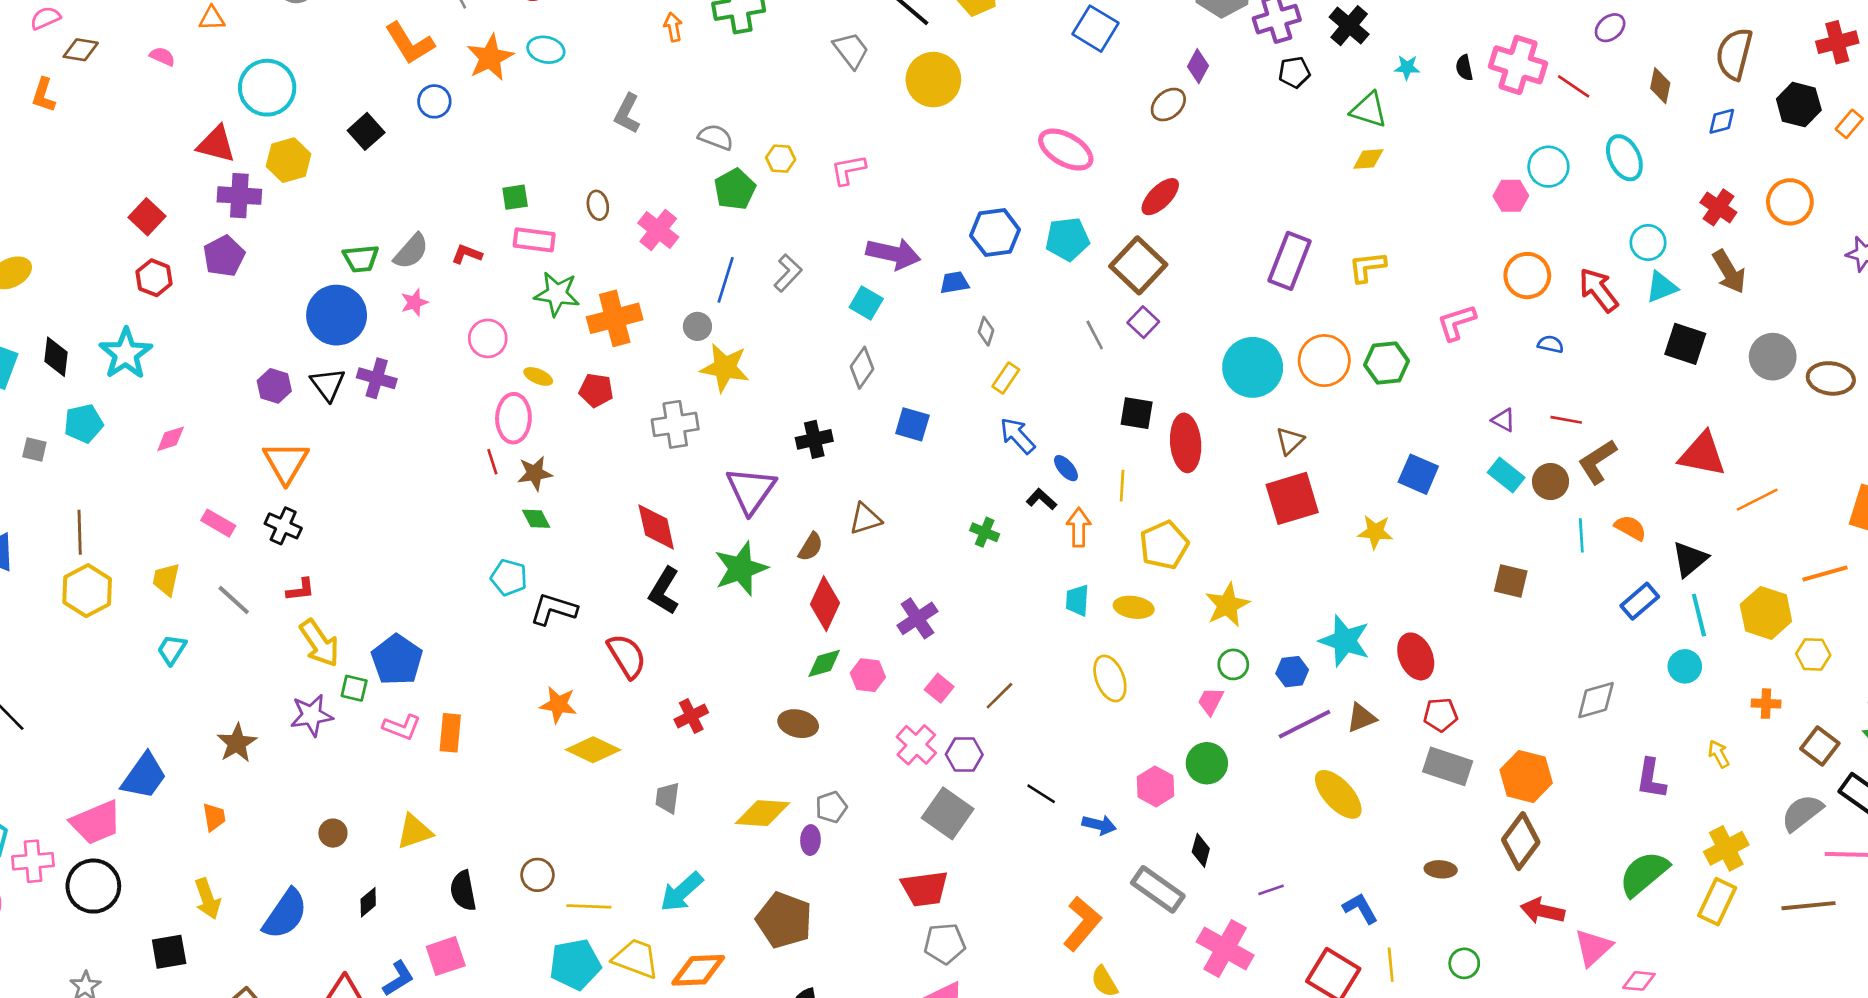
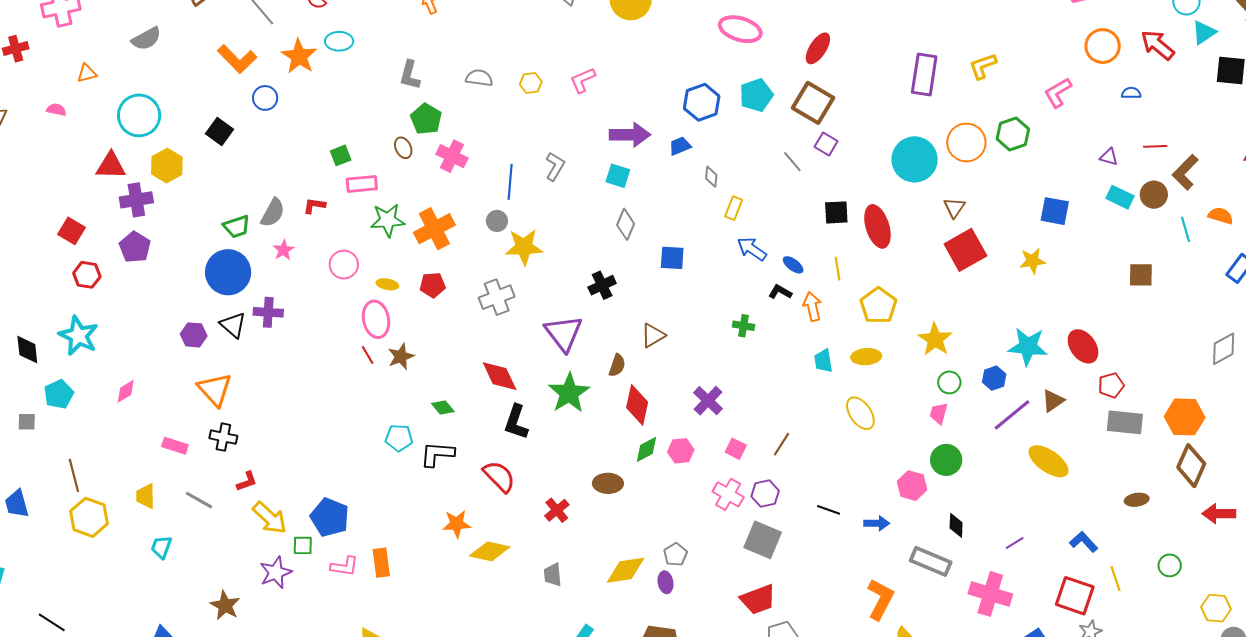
green pentagon: (735, 189) -> (426, 119), moved
green diamond: (536, 519) -> (443, 408), moved
brown ellipse: (798, 724) -> (608, 483), moved

